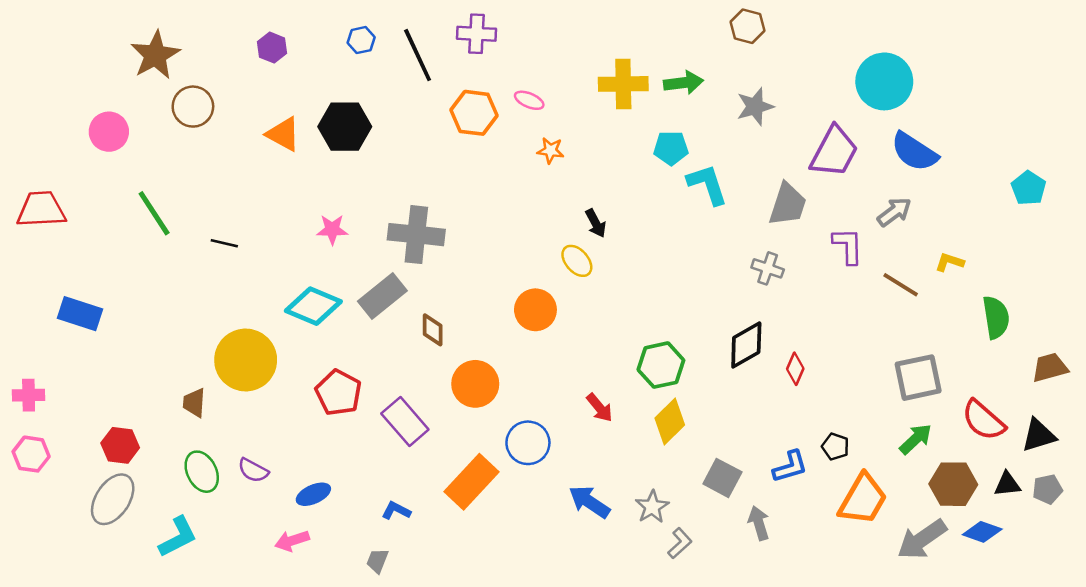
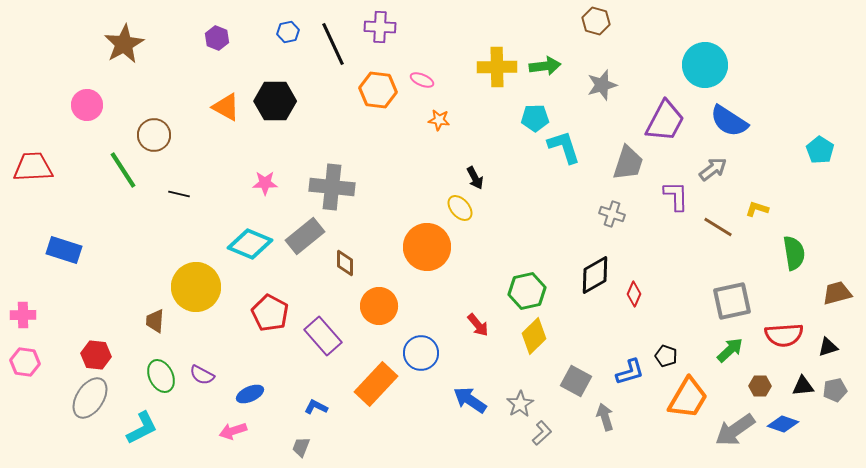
brown circle: (193, 107) -> (154, 135), moved
orange circle: (535, 310) -> (427, 247), size x1.4
red semicircle: (983, 420) -> (784, 335), turned -45
black triangle: (1039, 435) -> (828, 347), size x0.7
brown hexagon: (953, 484) -> (760, 386), size x0.6

